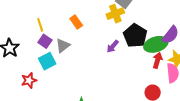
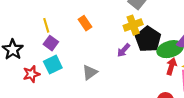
yellow cross: (115, 14) -> (133, 25), moved
gray triangle: (63, 45) -> (90, 72), moved
red star: (29, 80) -> (31, 74), moved

